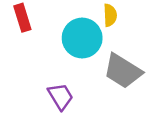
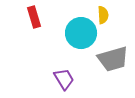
gray trapezoid: (123, 71) -> (113, 59), turned -48

